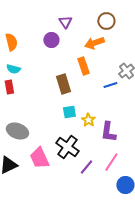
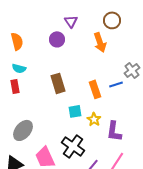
orange arrow: (94, 43) -> (100, 42), turned -90
orange rectangle: (83, 66) -> (95, 89), moved
brown rectangle: (63, 84) -> (58, 83), moved
gray ellipse: (17, 131) -> (23, 130), turned -70

